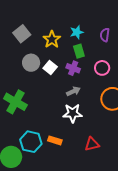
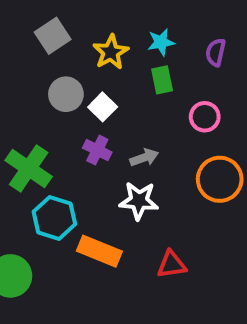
purple cross: (73, 68) -> (97, 150), moved
orange rectangle: (55, 140) -> (99, 251), size x1.5
cyan hexagon: (31, 142) -> (54, 218), moved

